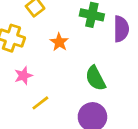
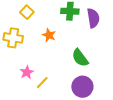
pink star: (23, 76) -> (27, 72), moved

